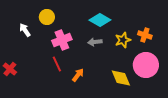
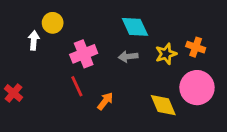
yellow circle: (47, 17) -> (53, 23), moved
cyan diamond: (100, 20) -> (135, 27), turned 35
white arrow: (25, 30) -> (34, 40), turned 40

